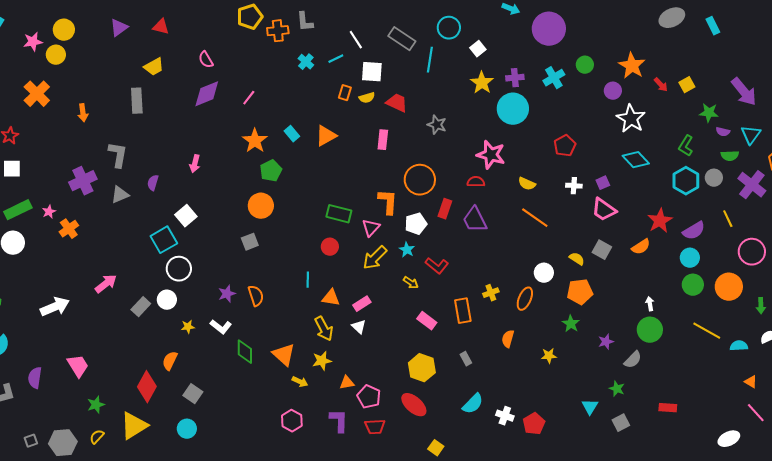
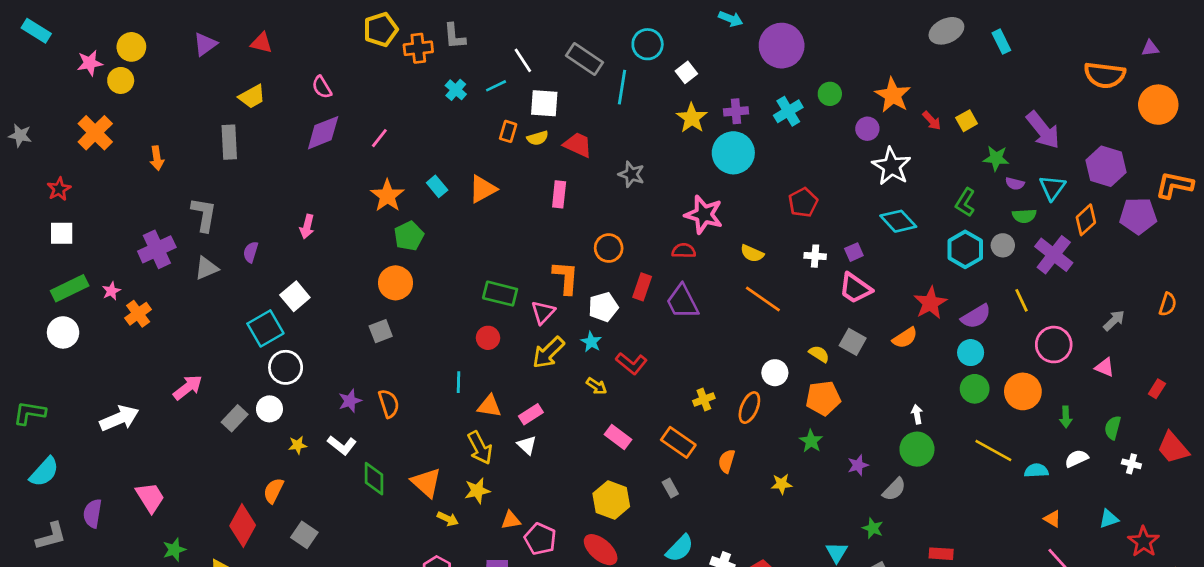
orange circle: (420, 180) -> (609, 248), size x0.7
orange rectangle: (463, 311) -> (678, 442), moved, turned -45

